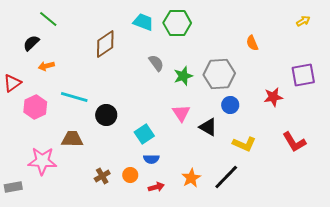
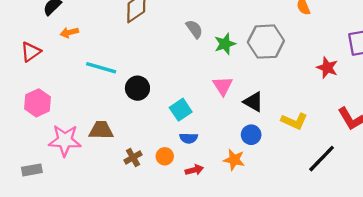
red star: (273, 97) -> (327, 68), turned 30
blue circle: (230, 105) -> (251, 135), moved
pink hexagon: (35, 107) -> (37, 103), moved
brown trapezoid: (72, 139) -> (101, 130), moved
black line: (226, 177) -> (322, 159), moved
orange star: (191, 178) -> (234, 160), turned -30

